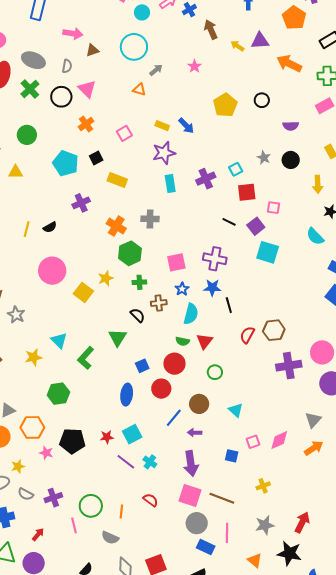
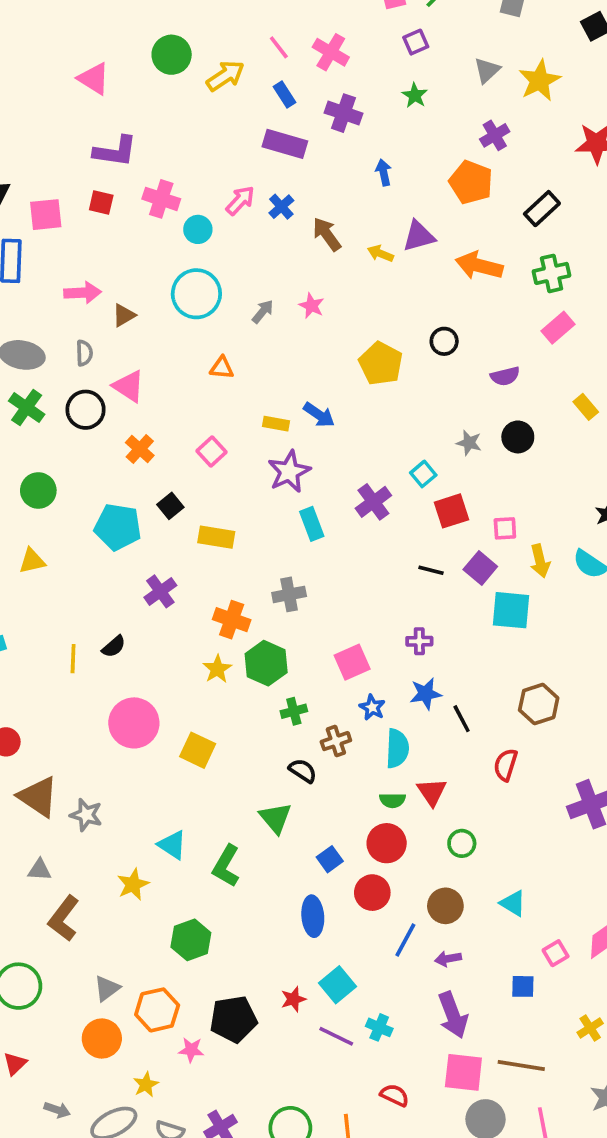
gray arrow: (156, 70) -> (263, 312), moved
yellow arrow: (318, 184) -> (540, 561), moved
purple cross: (215, 259) -> (419, 641), size x0.6
yellow star: (106, 278) -> (217, 669), moved
brown hexagon: (274, 330) -> (539, 704), moved

